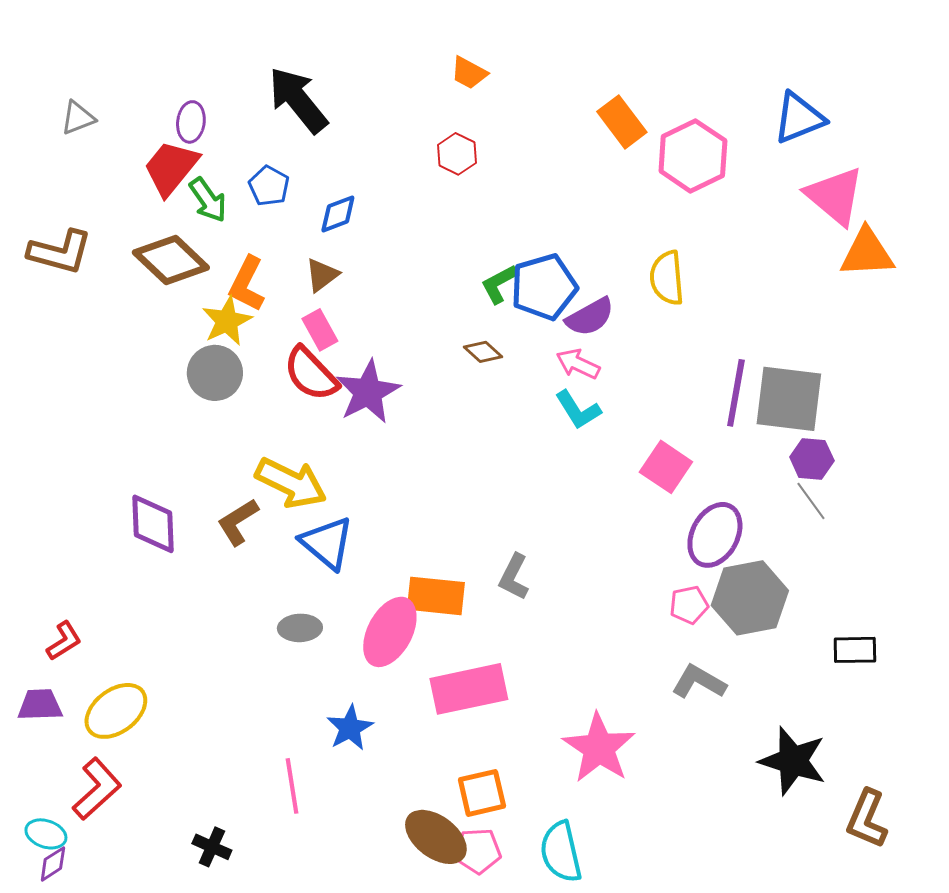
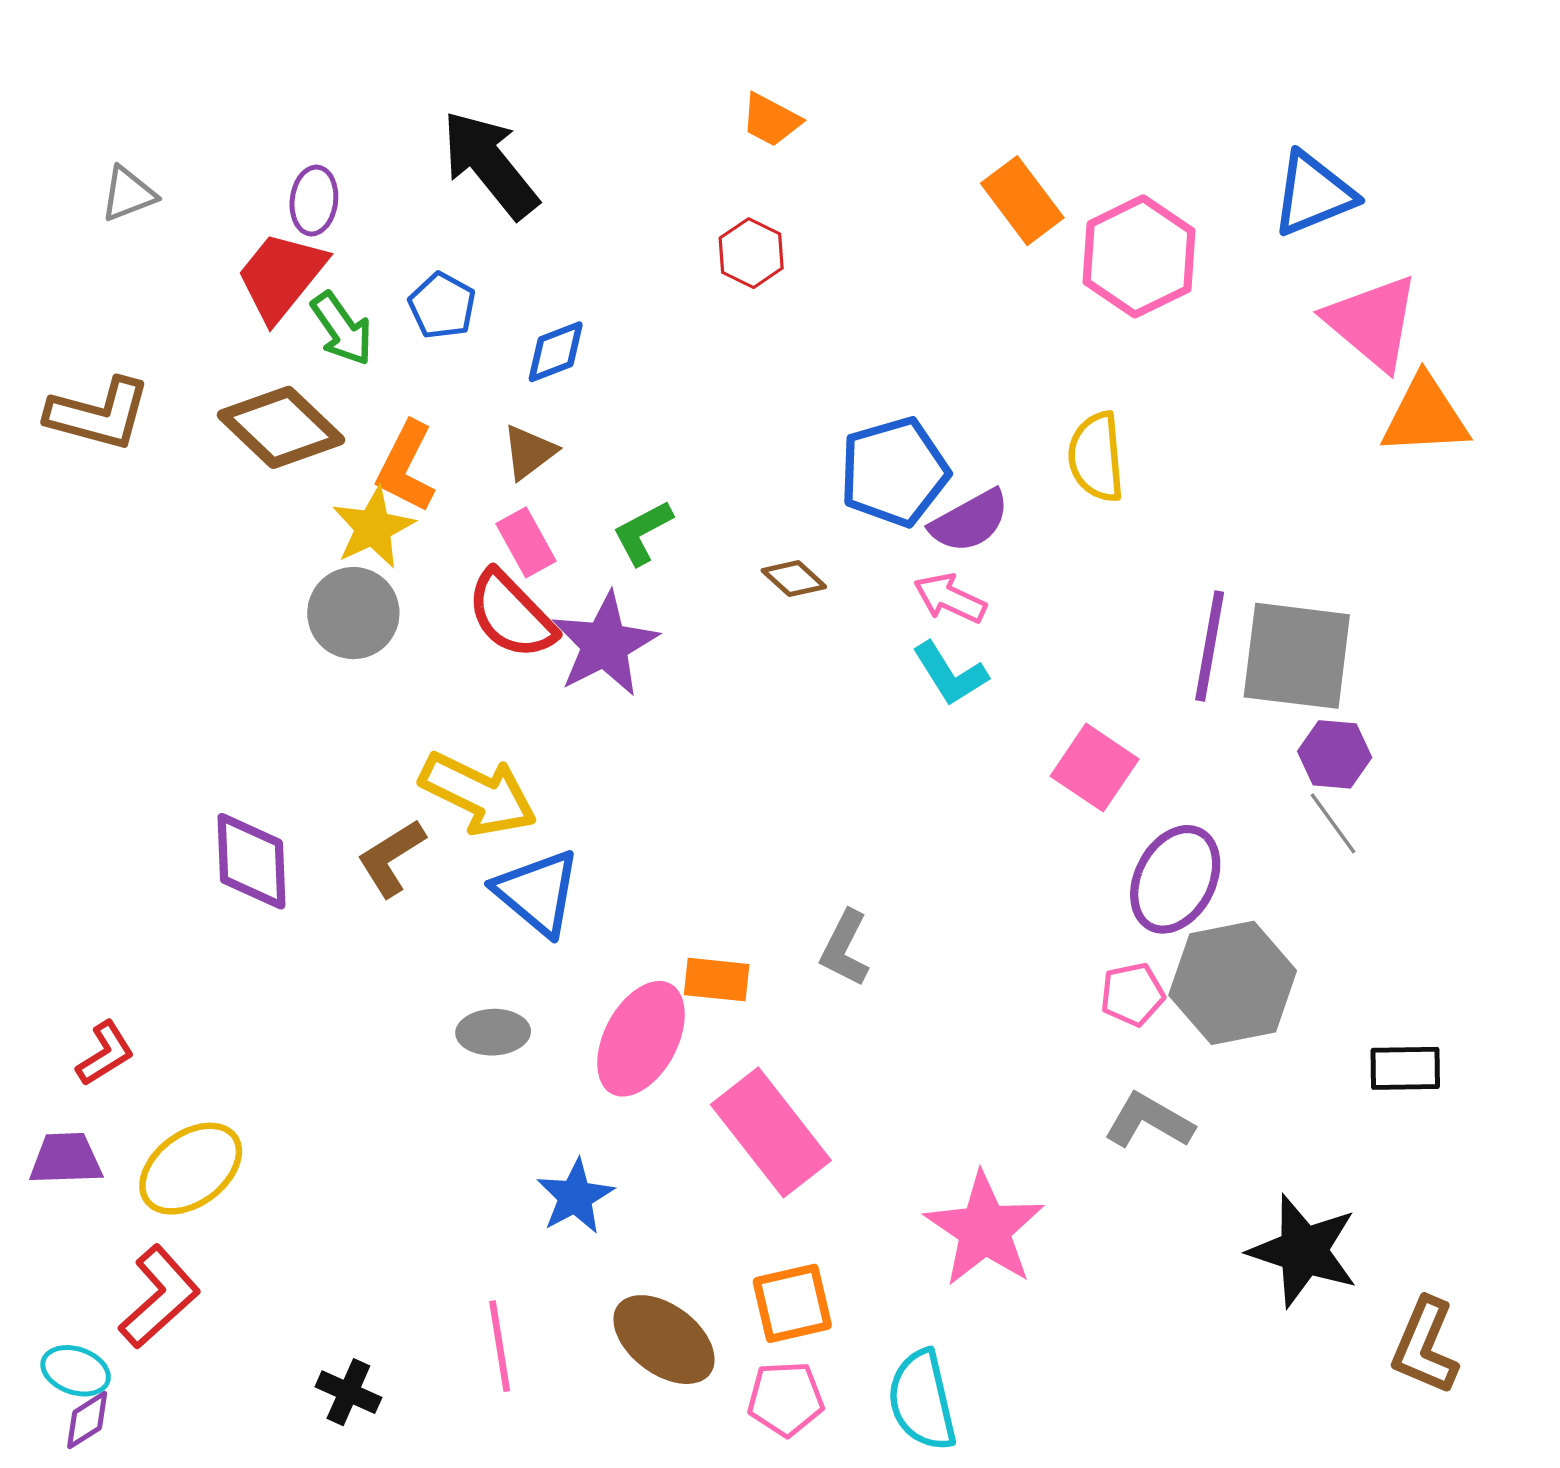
green L-shape: (499, 284) -> (643, 533), moved
orange rectangle: (436, 596) -> (717, 980), size x0.7
pink rectangle: (469, 689) -> (771, 1132), turned 64
pink line: (292, 786) -> (500, 1346), moved
brown ellipse: (436, 837) -> (664, 1340), moved

